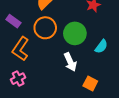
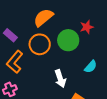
green circle: (75, 33) -> (68, 40), moved

